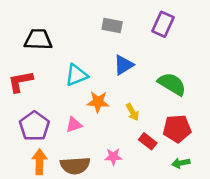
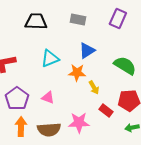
black trapezoid: (38, 39) -> (36, 22), moved
orange star: (98, 102) -> (77, 73), moved
pink triangle: (74, 125) -> (48, 98), turned 40
pink star: (113, 157) -> (79, 123), size x1.5

